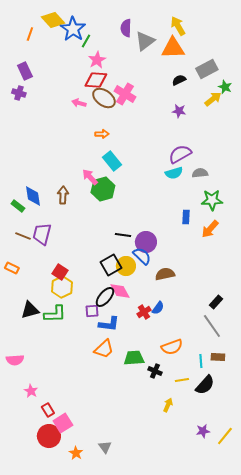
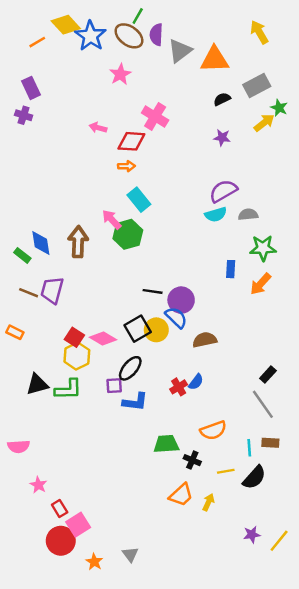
yellow arrow: (178, 26) -> (259, 32), moved
orange line: (30, 34) -> (37, 42), turned 40
green line: (86, 41) -> (138, 16), moved
red diamond: (96, 80) -> (131, 141), moved
brown ellipse: (104, 98) -> (129, 36), moved
brown arrow: (63, 195) -> (78, 242), size x1.4
pink diamond: (120, 291) -> (103, 339), moved, turned -30
orange trapezoid: (104, 349) -> (181, 495), moved

